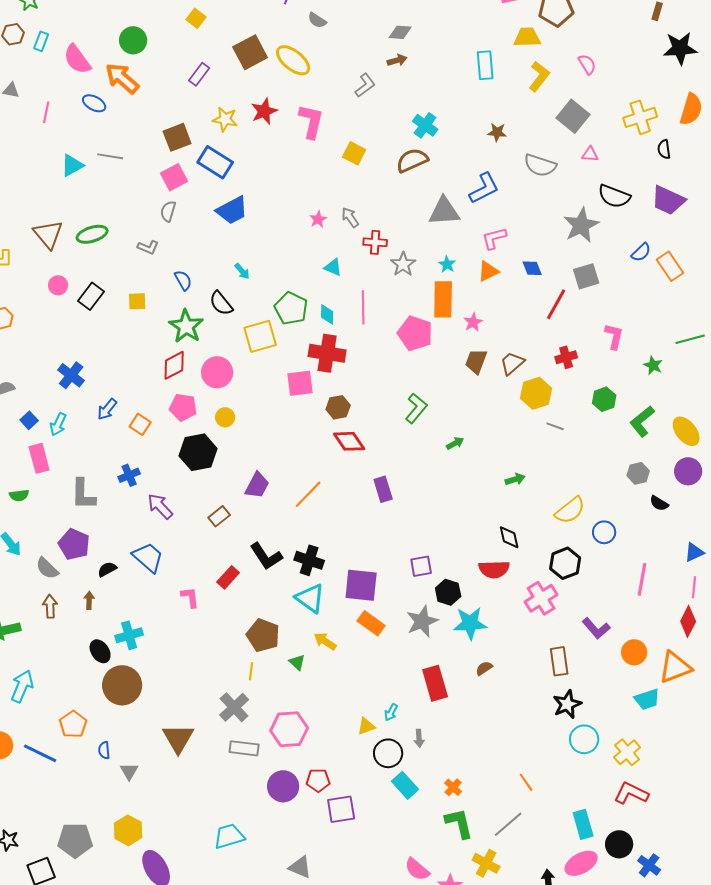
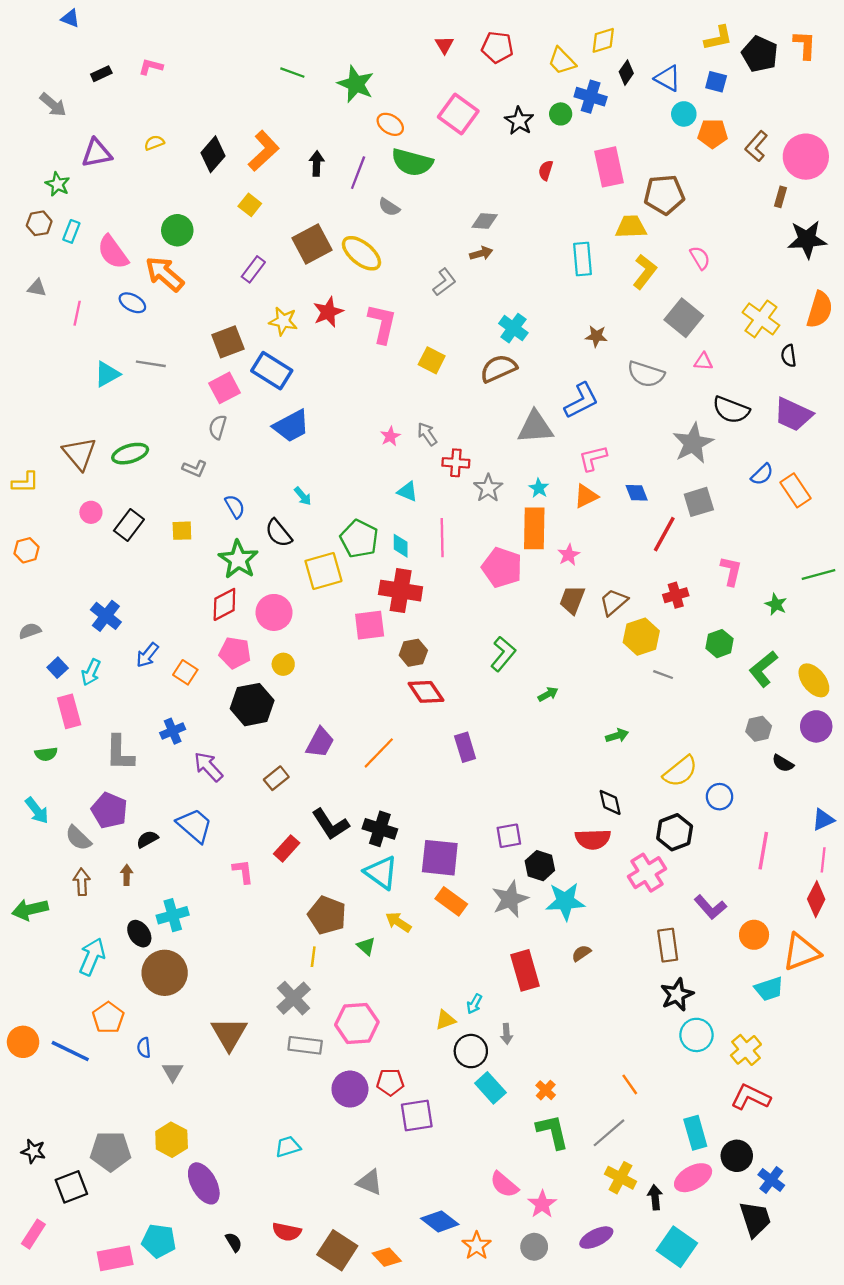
yellow cross: (640, 117) -> (761, 319), turned -36
cyan arrow: (22, 686) -> (92, 957), moved
cyan trapezoid: (229, 836) -> (288, 1147), size x0.7
yellow cross: (486, 863) -> (621, 1178), moved

